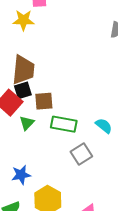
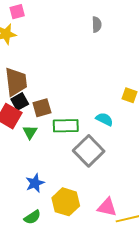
gray square: (81, 154) -> (89, 151), size x1.4

